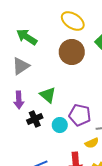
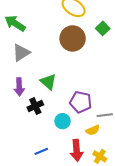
green arrow: (27, 37) -> (15, 23), moved
cyan circle: (60, 125) -> (62, 121), moved

